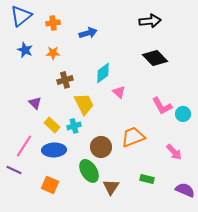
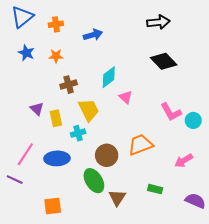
yellow rectangle: (52, 125) -> (56, 118), moved, turned 35
pink arrow: (174, 152) -> (184, 161), turned 102
orange square: (50, 185) -> (53, 206), moved, turned -30

